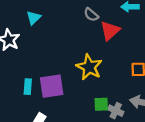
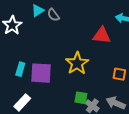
gray semicircle: (91, 15) -> (53, 15), moved
red triangle: (110, 31) -> (102, 35), turned 36

